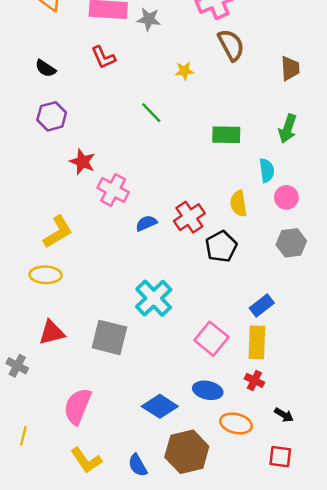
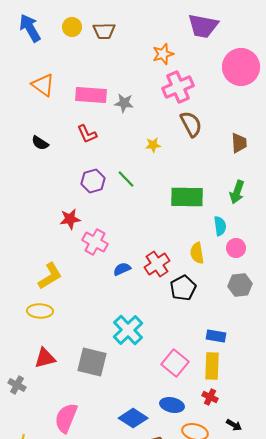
purple hexagon: (52, 116) -> (93, 181), moved
green rectangle: (226, 135) -> (187, 197), size x1.4
red star: (82, 162) -> (70, 219), turned -30
blue rectangle: (262, 306) -> (216, 336), turned 48

